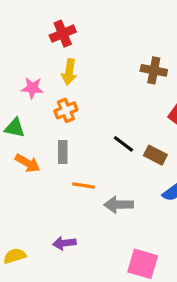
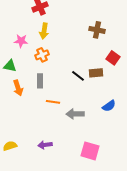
brown rectangle: (155, 155) -> (96, 73), moved, turned -32
orange arrow: (27, 163) -> (18, 88), turned 42
purple arrow: (64, 243) -> (45, 145), moved

